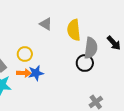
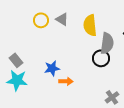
yellow circle: (25, 54) -> (41, 20), moved
orange arrow: (24, 73) -> (66, 81), moved

